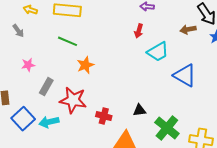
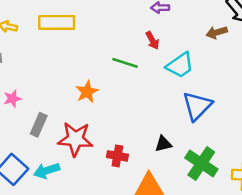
red arrow: (139, 31) -> (152, 40), turned -40
green line: (67, 41) -> (125, 63), moved
blue triangle: (185, 75) -> (197, 106), moved, turned 50

